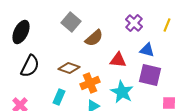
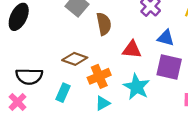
brown semicircle: (94, 38) -> (104, 24), turned -60
black semicircle: (30, 66) -> (29, 76), moved, turned 65

